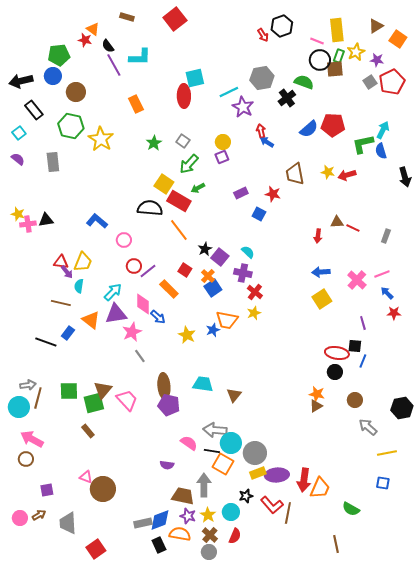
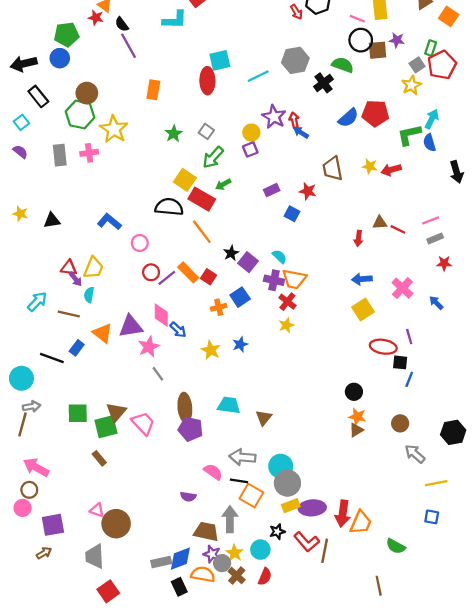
yellow star: (356, 52) -> (411, 85), moved
green rectangle: (339, 56) -> (431, 48), moved
cyan L-shape: (140, 57) -> (175, 20), moved
purple star: (377, 60) -> (397, 40), moved
brown circle: (76, 92) -> (87, 93), moved
orange rectangle: (136, 104) -> (153, 90), turned 36
purple star: (243, 107) -> (274, 117), moved
pink cross: (28, 224) -> (89, 153), moved
gray rectangle: (386, 236) -> (435, 238), turned 48
pink line: (382, 274) -> (431, 220), moved
orange cross: (208, 276) -> (219, 307), moved, turned 32
orange rectangle: (169, 289) -> (188, 272), moved
cyan arrow: (113, 292) -> (37, 302), moved
red star: (394, 313) -> (444, 263), moved
orange trapezoid: (227, 320) -> (294, 279), moved
red ellipse: (337, 353) -> (383, 347), moved
black circle: (335, 372) -> (354, 392), moved
brown line: (38, 398) -> (23, 424), moved
cyan circle: (19, 407) -> (21, 378), moved
cyan circle: (231, 443) -> (281, 466), moved
purple square: (47, 490) -> (53, 525), size x1.5
pink circle: (20, 518) -> (23, 508), moved
gray trapezoid: (68, 523) -> (95, 556), moved
gray circle: (209, 552) -> (222, 563), moved

